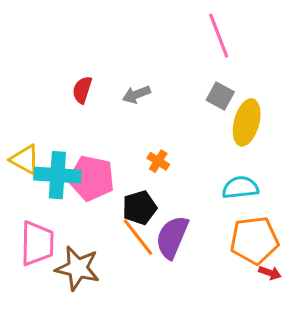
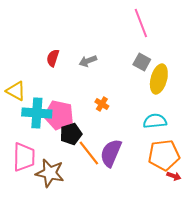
yellow triangle: (25, 160) -> (16, 91), moved
black pentagon: (140, 208) -> (71, 134), moved

